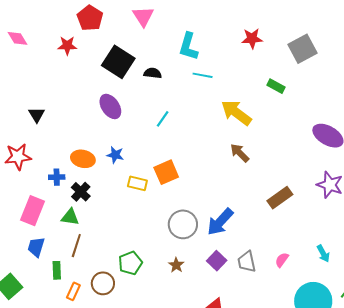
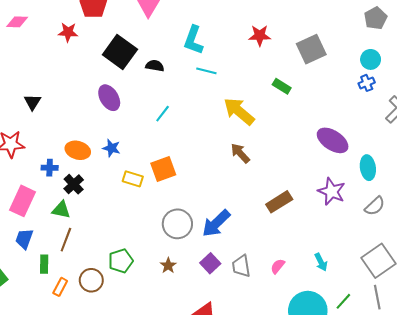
pink diamond: (18, 38) -> (17, 22), turned -60

